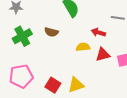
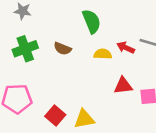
red arrow: (98, 32) -> (126, 48), moved
yellow semicircle: (83, 47) -> (103, 54), moved

